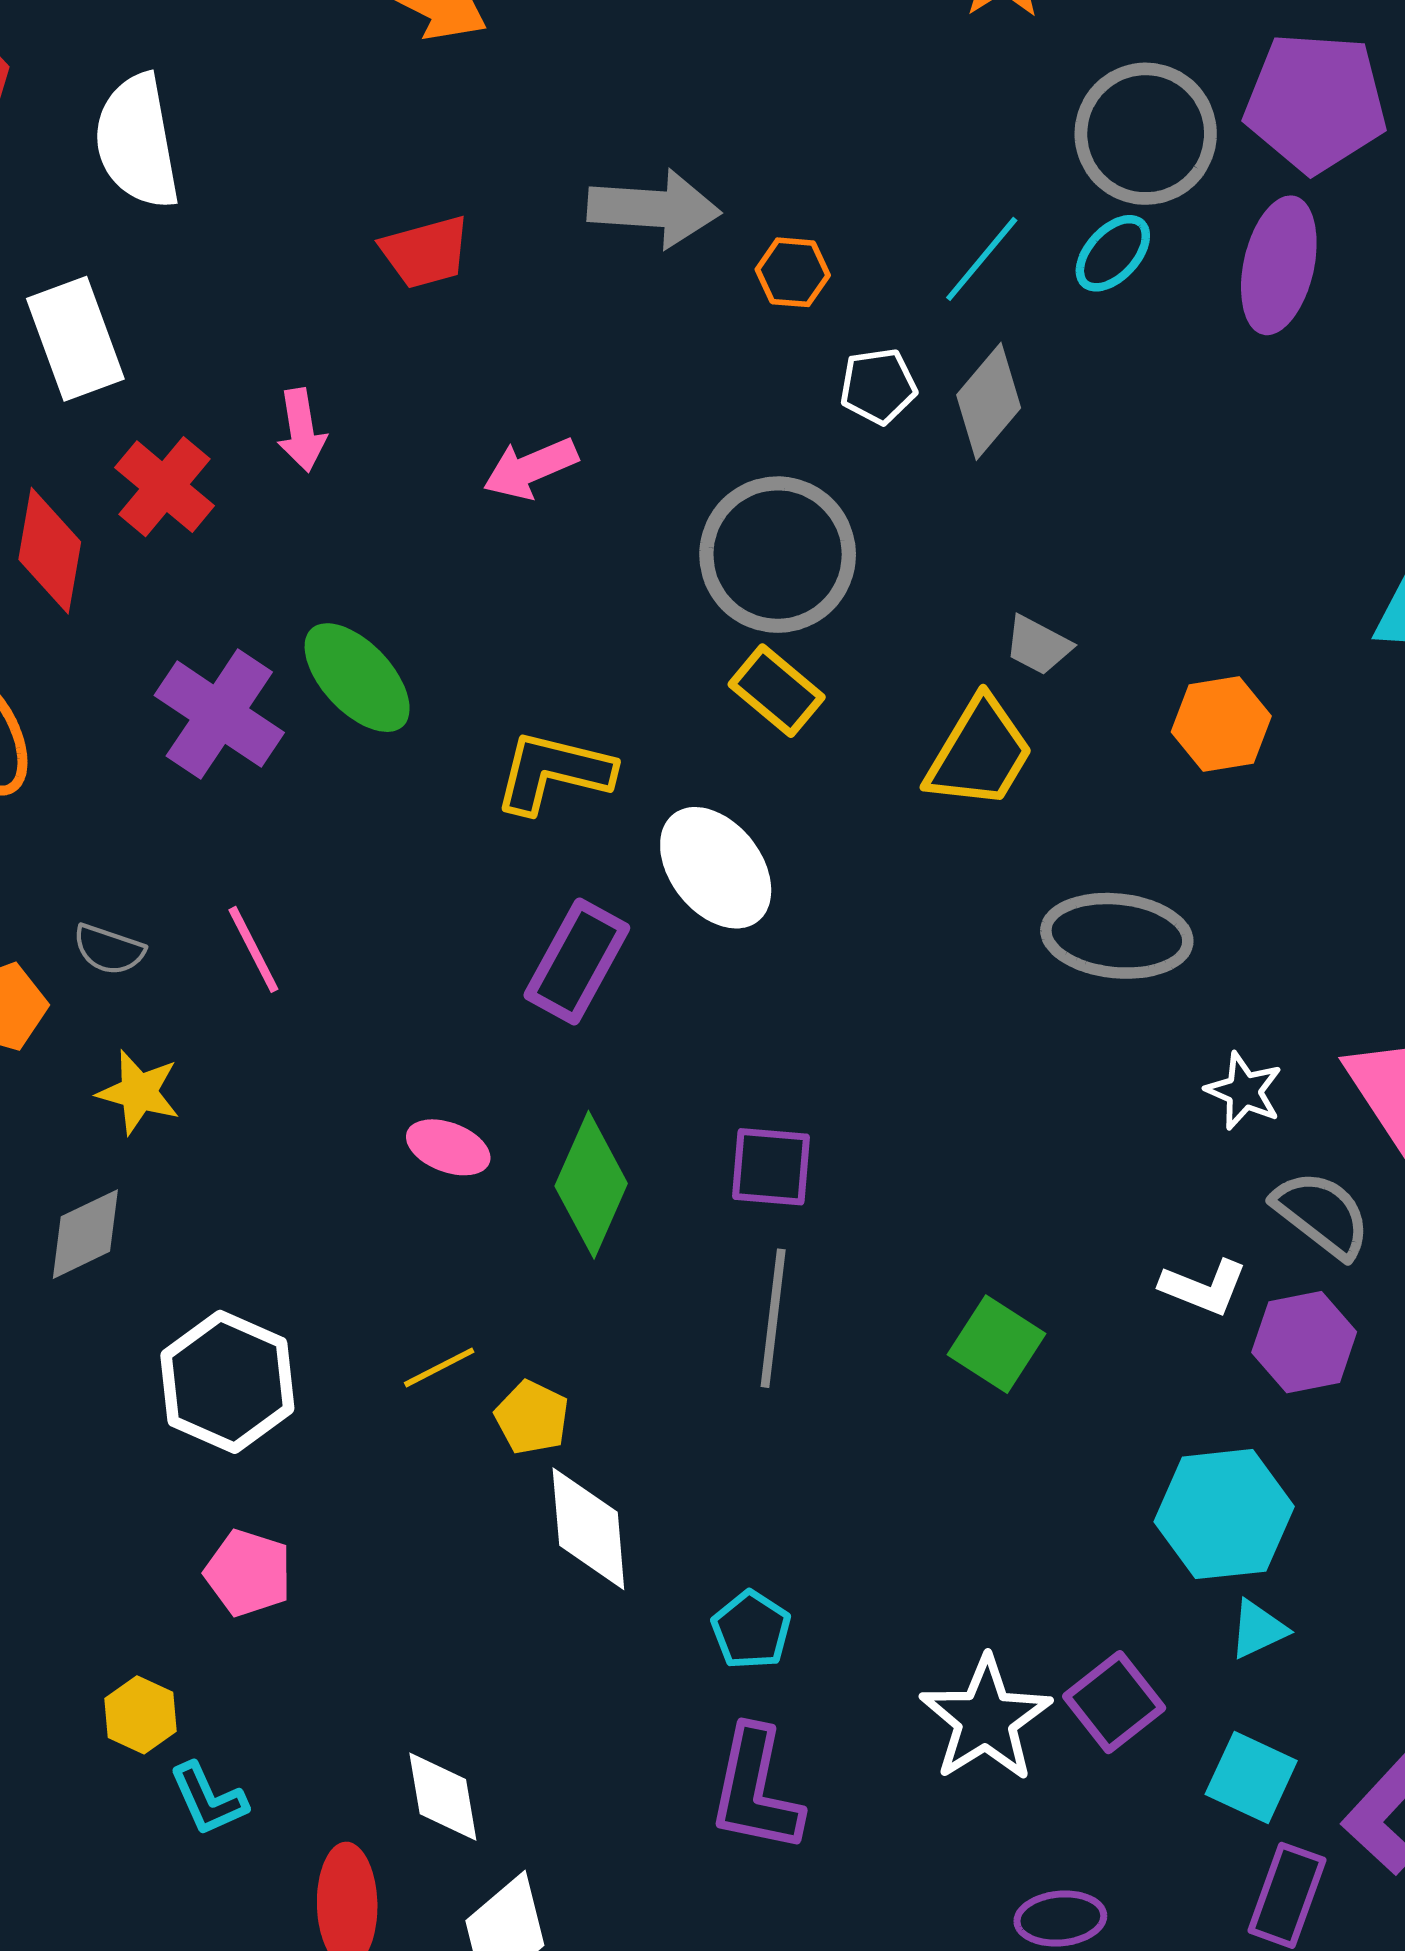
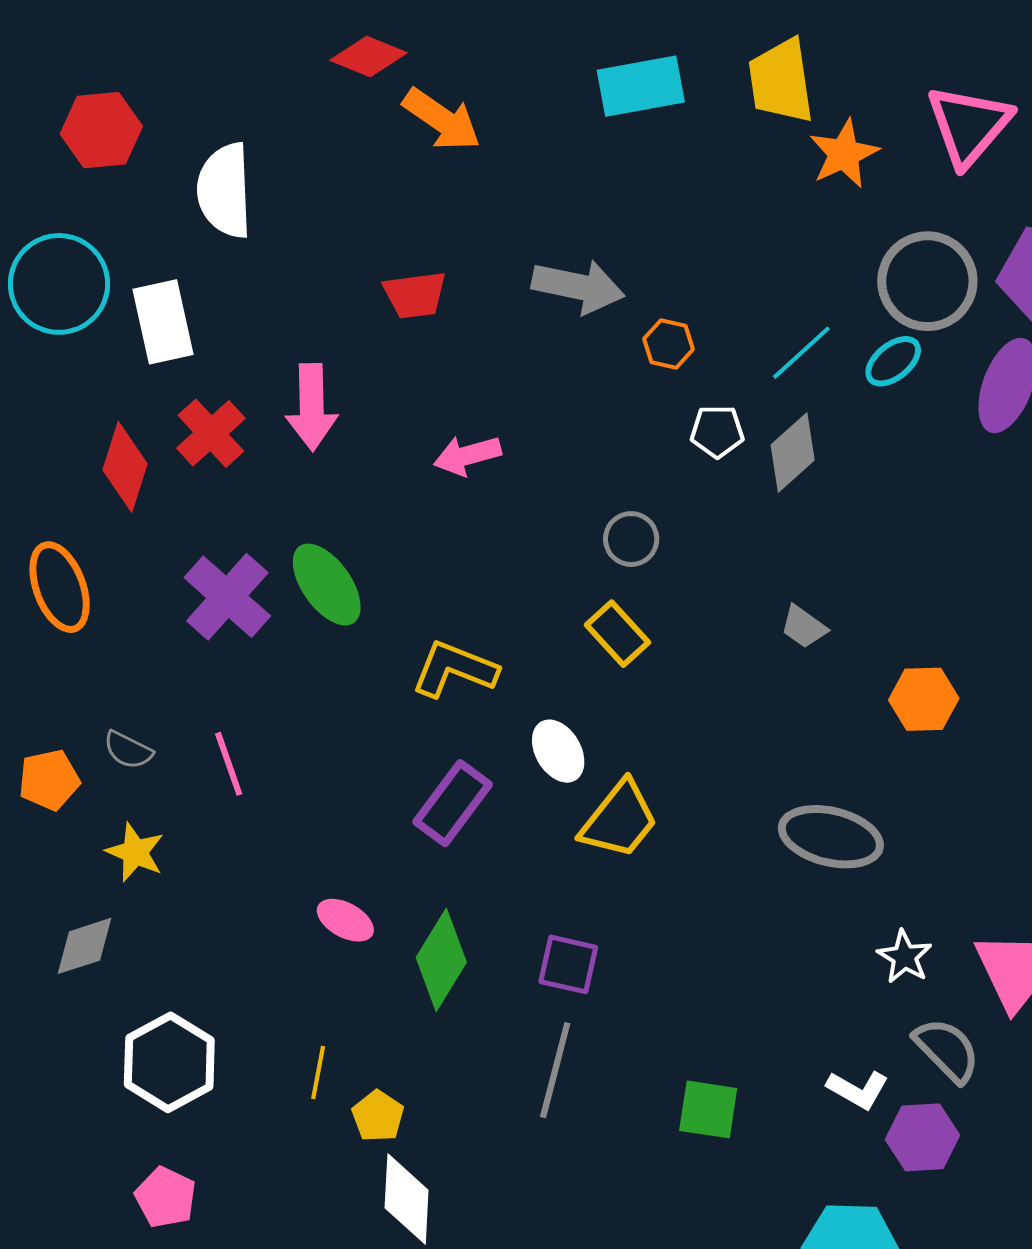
pink arrow: (302, 430) -> (312, 407), size x1.5
gray circle: (778, 555) -> (631, 539), size x0.5
yellow trapezoid: (980, 753) -> (619, 820), moved
white ellipse: (716, 868) -> (558, 751), size x0.7
green square: (997, 1344) -> (708, 1109), turned -32
yellow line: (439, 1367) -> (318, 1072), turned -60

